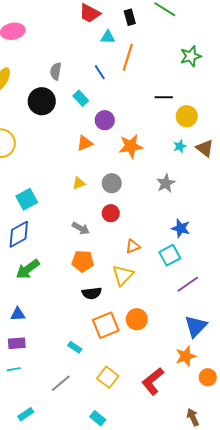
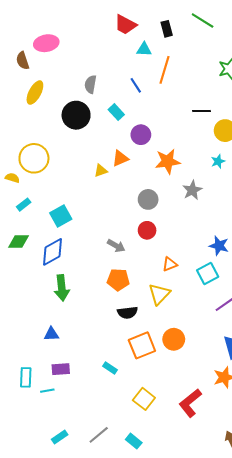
yellow triangle: (79, 183) -> (101, 171), moved
gray star: (166, 183) -> (192, 190), moved
green arrow: (28, 269) -> (62, 288), turned -60
purple rectangle: (17, 343) -> (61, 369), moved
gray line: (61, 383) -> (99, 435), moved

